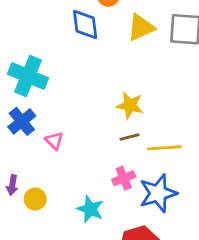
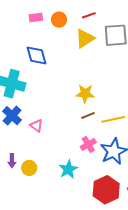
blue diamond: (85, 24) -> (36, 56), moved
cyan star: (90, 209) -> (68, 169), turned 30

